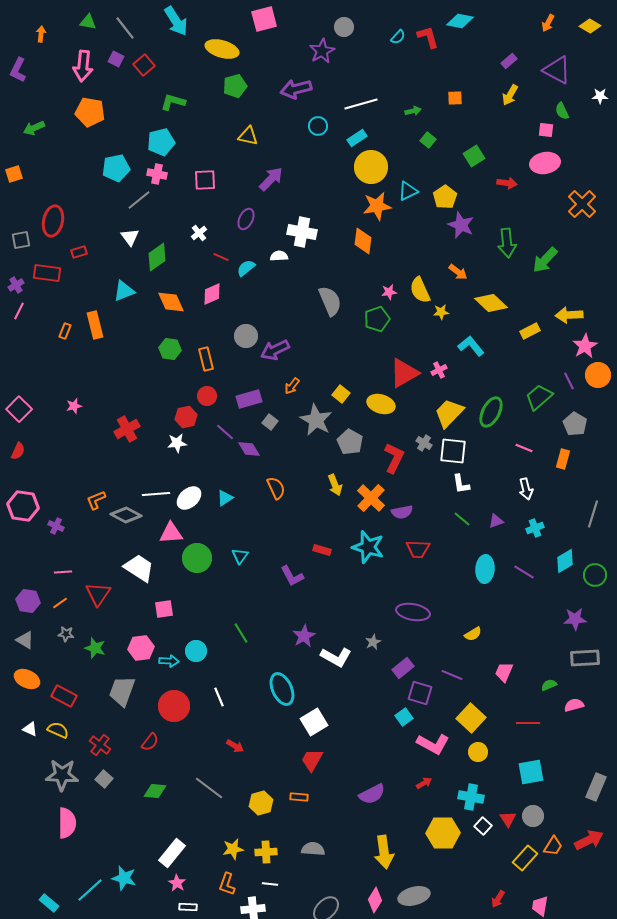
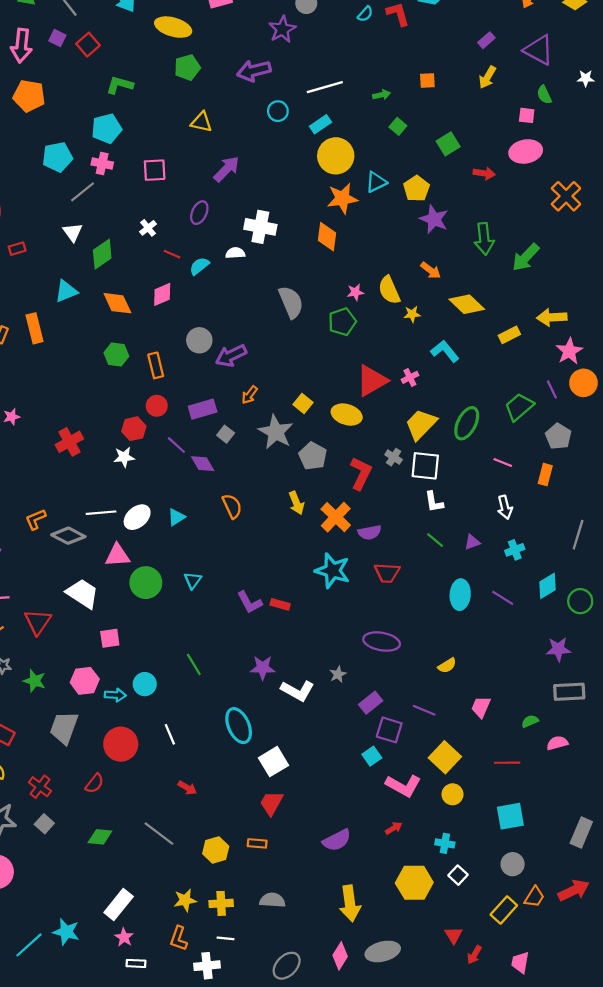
red rectangle: (322, 550) -> (280, 604), moved
purple star: (304, 636) -> (263, 668), turned 30
cyan cross: (471, 797) -> (445, 843), size x0.7
red triangle: (508, 819) -> (454, 935), moved

